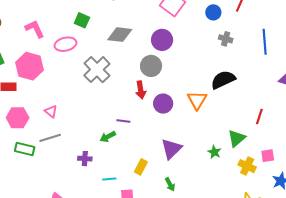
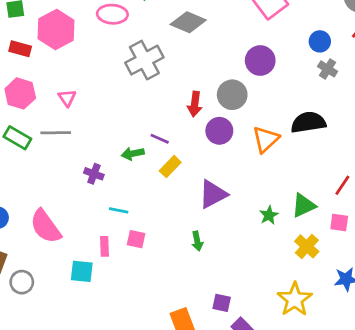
blue circle: (213, 12) -> (320, 41), moved
purple circle: (162, 40) -> (260, 61), moved
gray circle: (151, 66) -> (232, 95), moved
pink square: (268, 156) -> (339, 223), moved
yellow rectangle: (141, 167) -> (170, 167), moved

